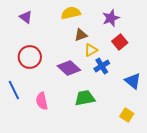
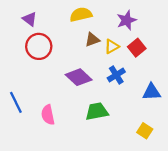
yellow triangle: (91, 50) -> (112, 46), moved
red circle: (30, 57) -> (39, 46), moved
blue triangle: (133, 81) -> (152, 92), turned -42

